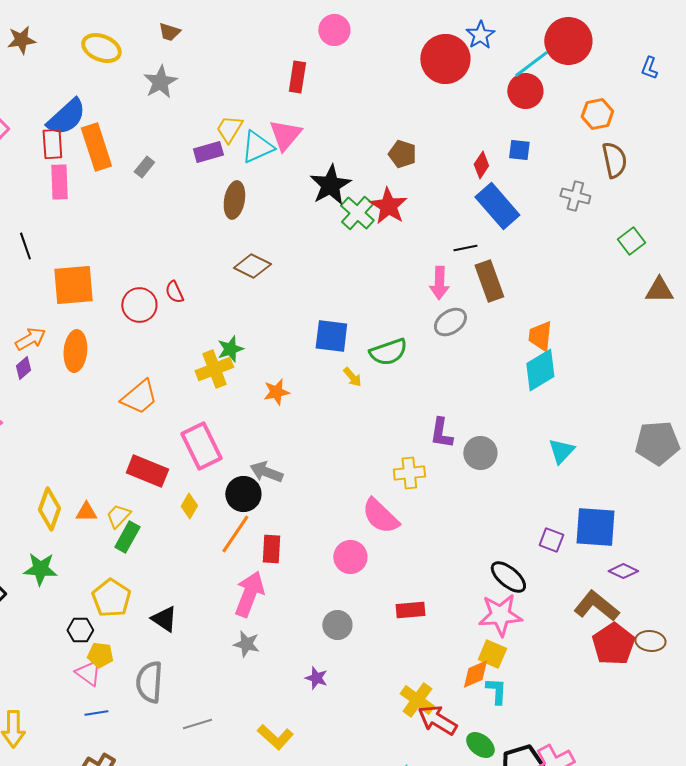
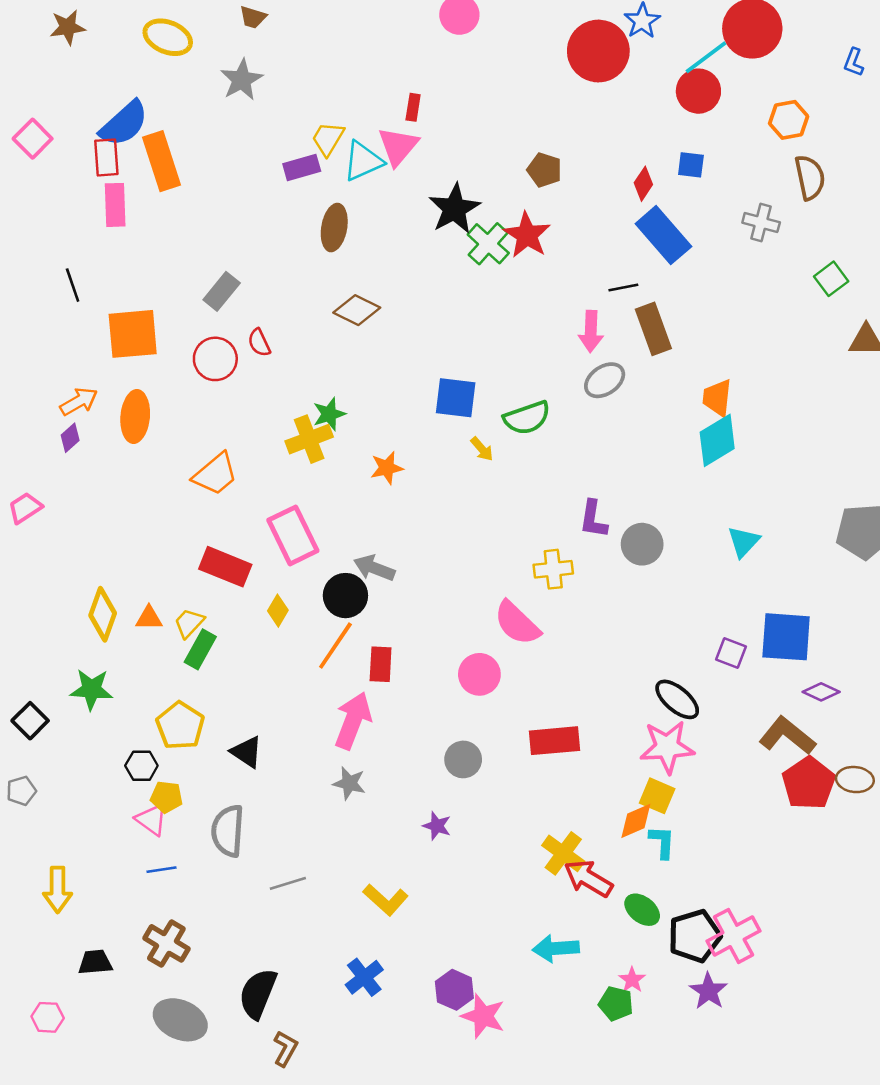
red rectangle: (297, 77) -> (413, 107), moved, size x0.7
gray rectangle: (144, 167) -> (222, 291), moved, size x1.4
red rectangle: (410, 610) -> (555, 741), size x1.4

